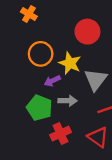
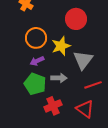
yellow star: (70, 63) -> (61, 46), turned 30
purple arrow: (52, 81) -> (37, 61), moved

